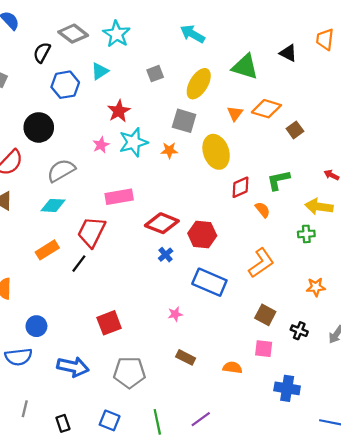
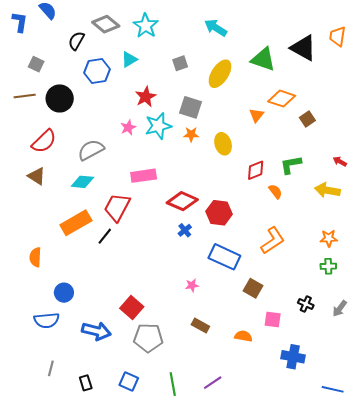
black triangle: (288, 53) -> (303, 48), size x1.6
orange triangle: (235, 114) -> (256, 115), moved
gray square: (184, 121) -> (191, 107), moved
black circle: (39, 127) -> (60, 98), moved
yellow ellipse: (216, 152) -> (223, 144), moved, size x0.7
green cross: (306, 234) -> (328, 266), moved
orange rectangle: (47, 250) -> (76, 223), size x1.4
orange star: (316, 287) -> (329, 238), moved
brown square: (265, 315) -> (253, 288), moved
red square: (109, 323) -> (132, 308), moved, turned -30

